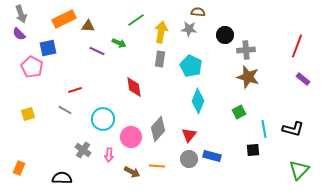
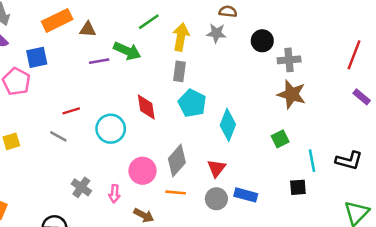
green arrow: (119, 43) -> (127, 51), size x1.5
purple line: (97, 51) -> (99, 61), turned -35
cyan pentagon: (191, 66) -> (192, 103), moved
cyan circle: (103, 119) -> (111, 129), moved
orange line: (157, 166) -> (176, 192), moved

